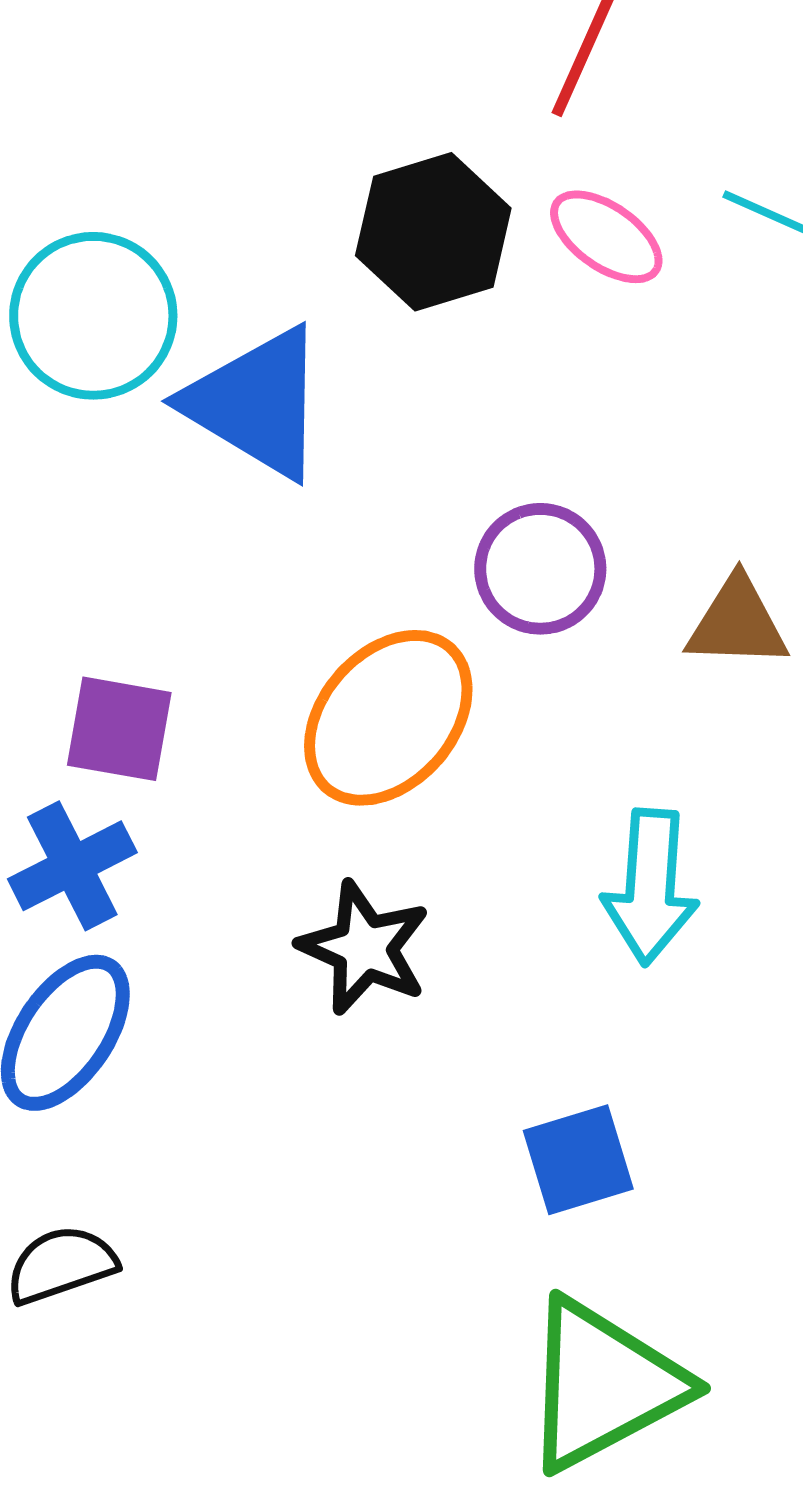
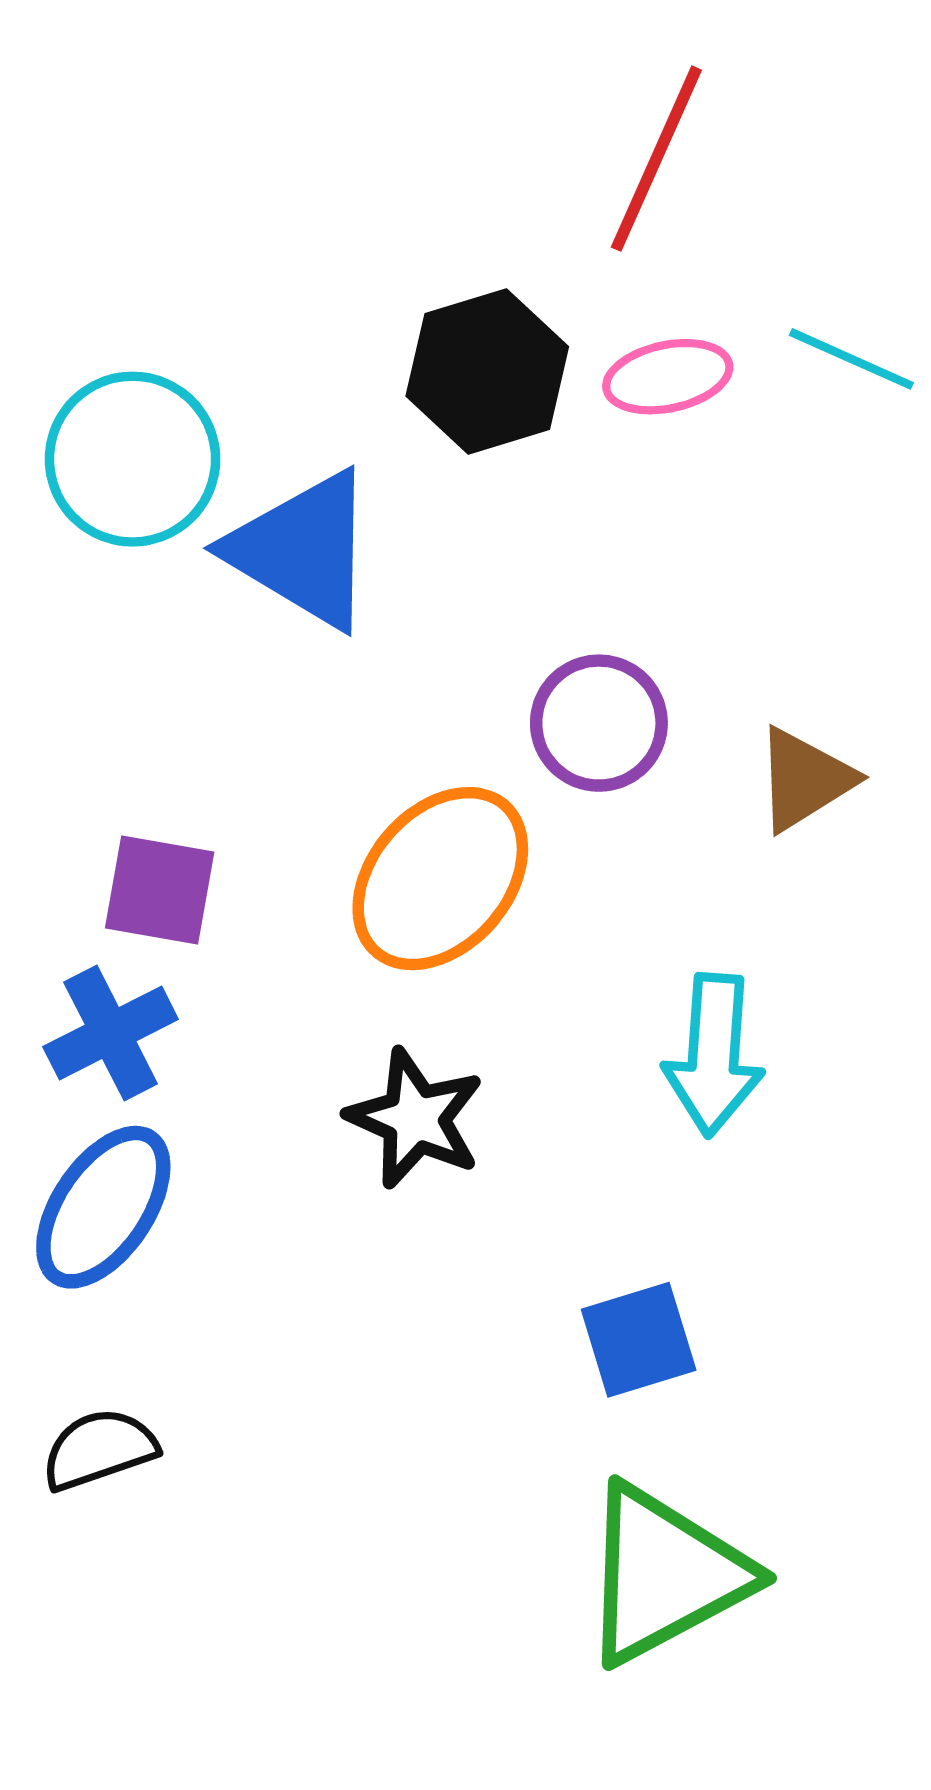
pink ellipse: (606, 237) -> (668, 377), turned -47
brown triangle: (737, 623) -> (804, 779), turned -34

